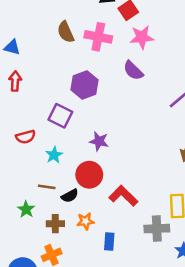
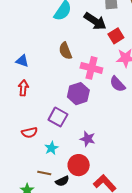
pink cross: (98, 37) -> (91, 68), moved

